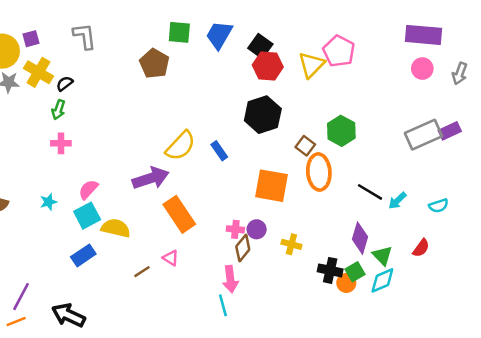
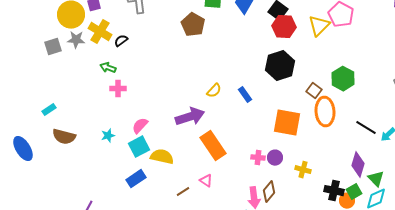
green arrow: (58, 110) -> (108, 68), moved, turned 91
yellow semicircle: (181, 146) -> (214, 91), size x0.6
brown diamond: (243, 248) -> (269, 192), moved

